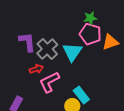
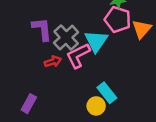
orange triangle: (110, 42) -> (142, 29), turned -30
pink L-shape: (49, 82) -> (78, 56), moved

